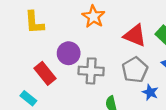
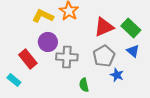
yellow L-shape: (34, 22) -> (43, 16), moved, turned 120
red triangle: (135, 35) -> (104, 27), turned -45

